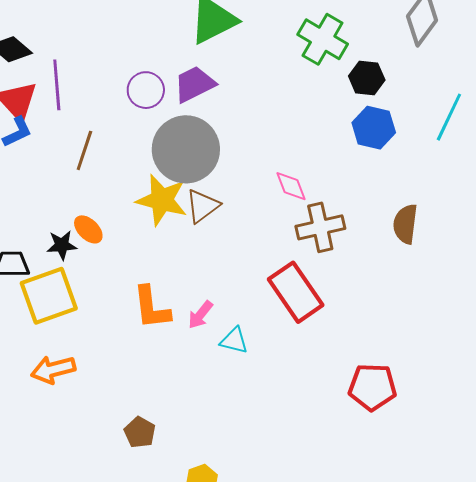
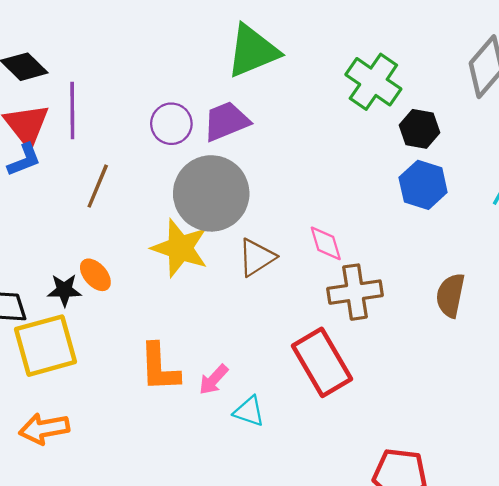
brown triangle: (203, 206) -> (257, 257), moved

